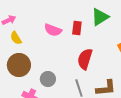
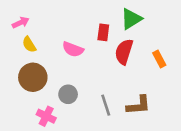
pink semicircle: (53, 30) -> (73, 49), moved
red semicircle: (85, 59) -> (124, 52), moved

